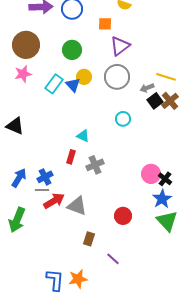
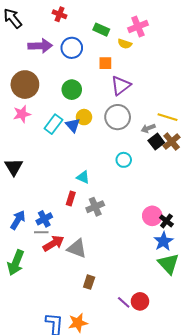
black triangle: (15, 126) -> (14, 167), turned 36
red circle: (123, 216) -> (140, 301), moved
purple line: (113, 259) -> (124, 302), moved

